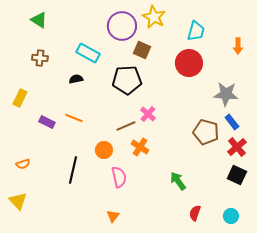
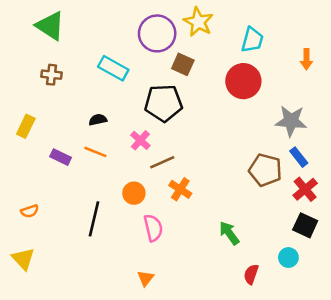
green triangle: (39, 20) -> (50, 26), size x1.4
black semicircle: (76, 79) -> (98, 120), moved
pink cross: (148, 114) -> (140, 140), moved
cyan circle: (231, 216) -> (288, 258), moved

